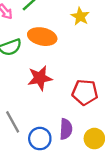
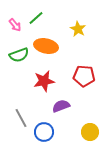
red pentagon: (85, 92) -> (84, 76), moved
purple semicircle: (66, 129) -> (61, 106), moved, turned -114

